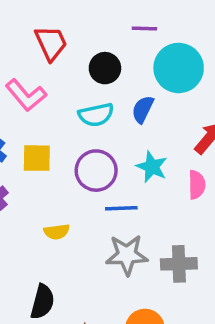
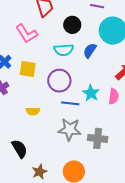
cyan star: (152, 167) -> (91, 93), moved
black semicircle: (42, 302) -> (19, 149), turned -54

